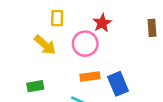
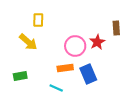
red star: (102, 23) -> (97, 42), moved
pink circle: (85, 44) -> (75, 46), moved

